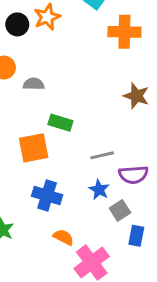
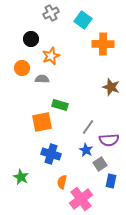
orange star: (47, 17) -> (51, 56), moved
gray line: (102, 155) -> (88, 127), turned -42
orange semicircle: (63, 237) -> (62, 182), turned -104

